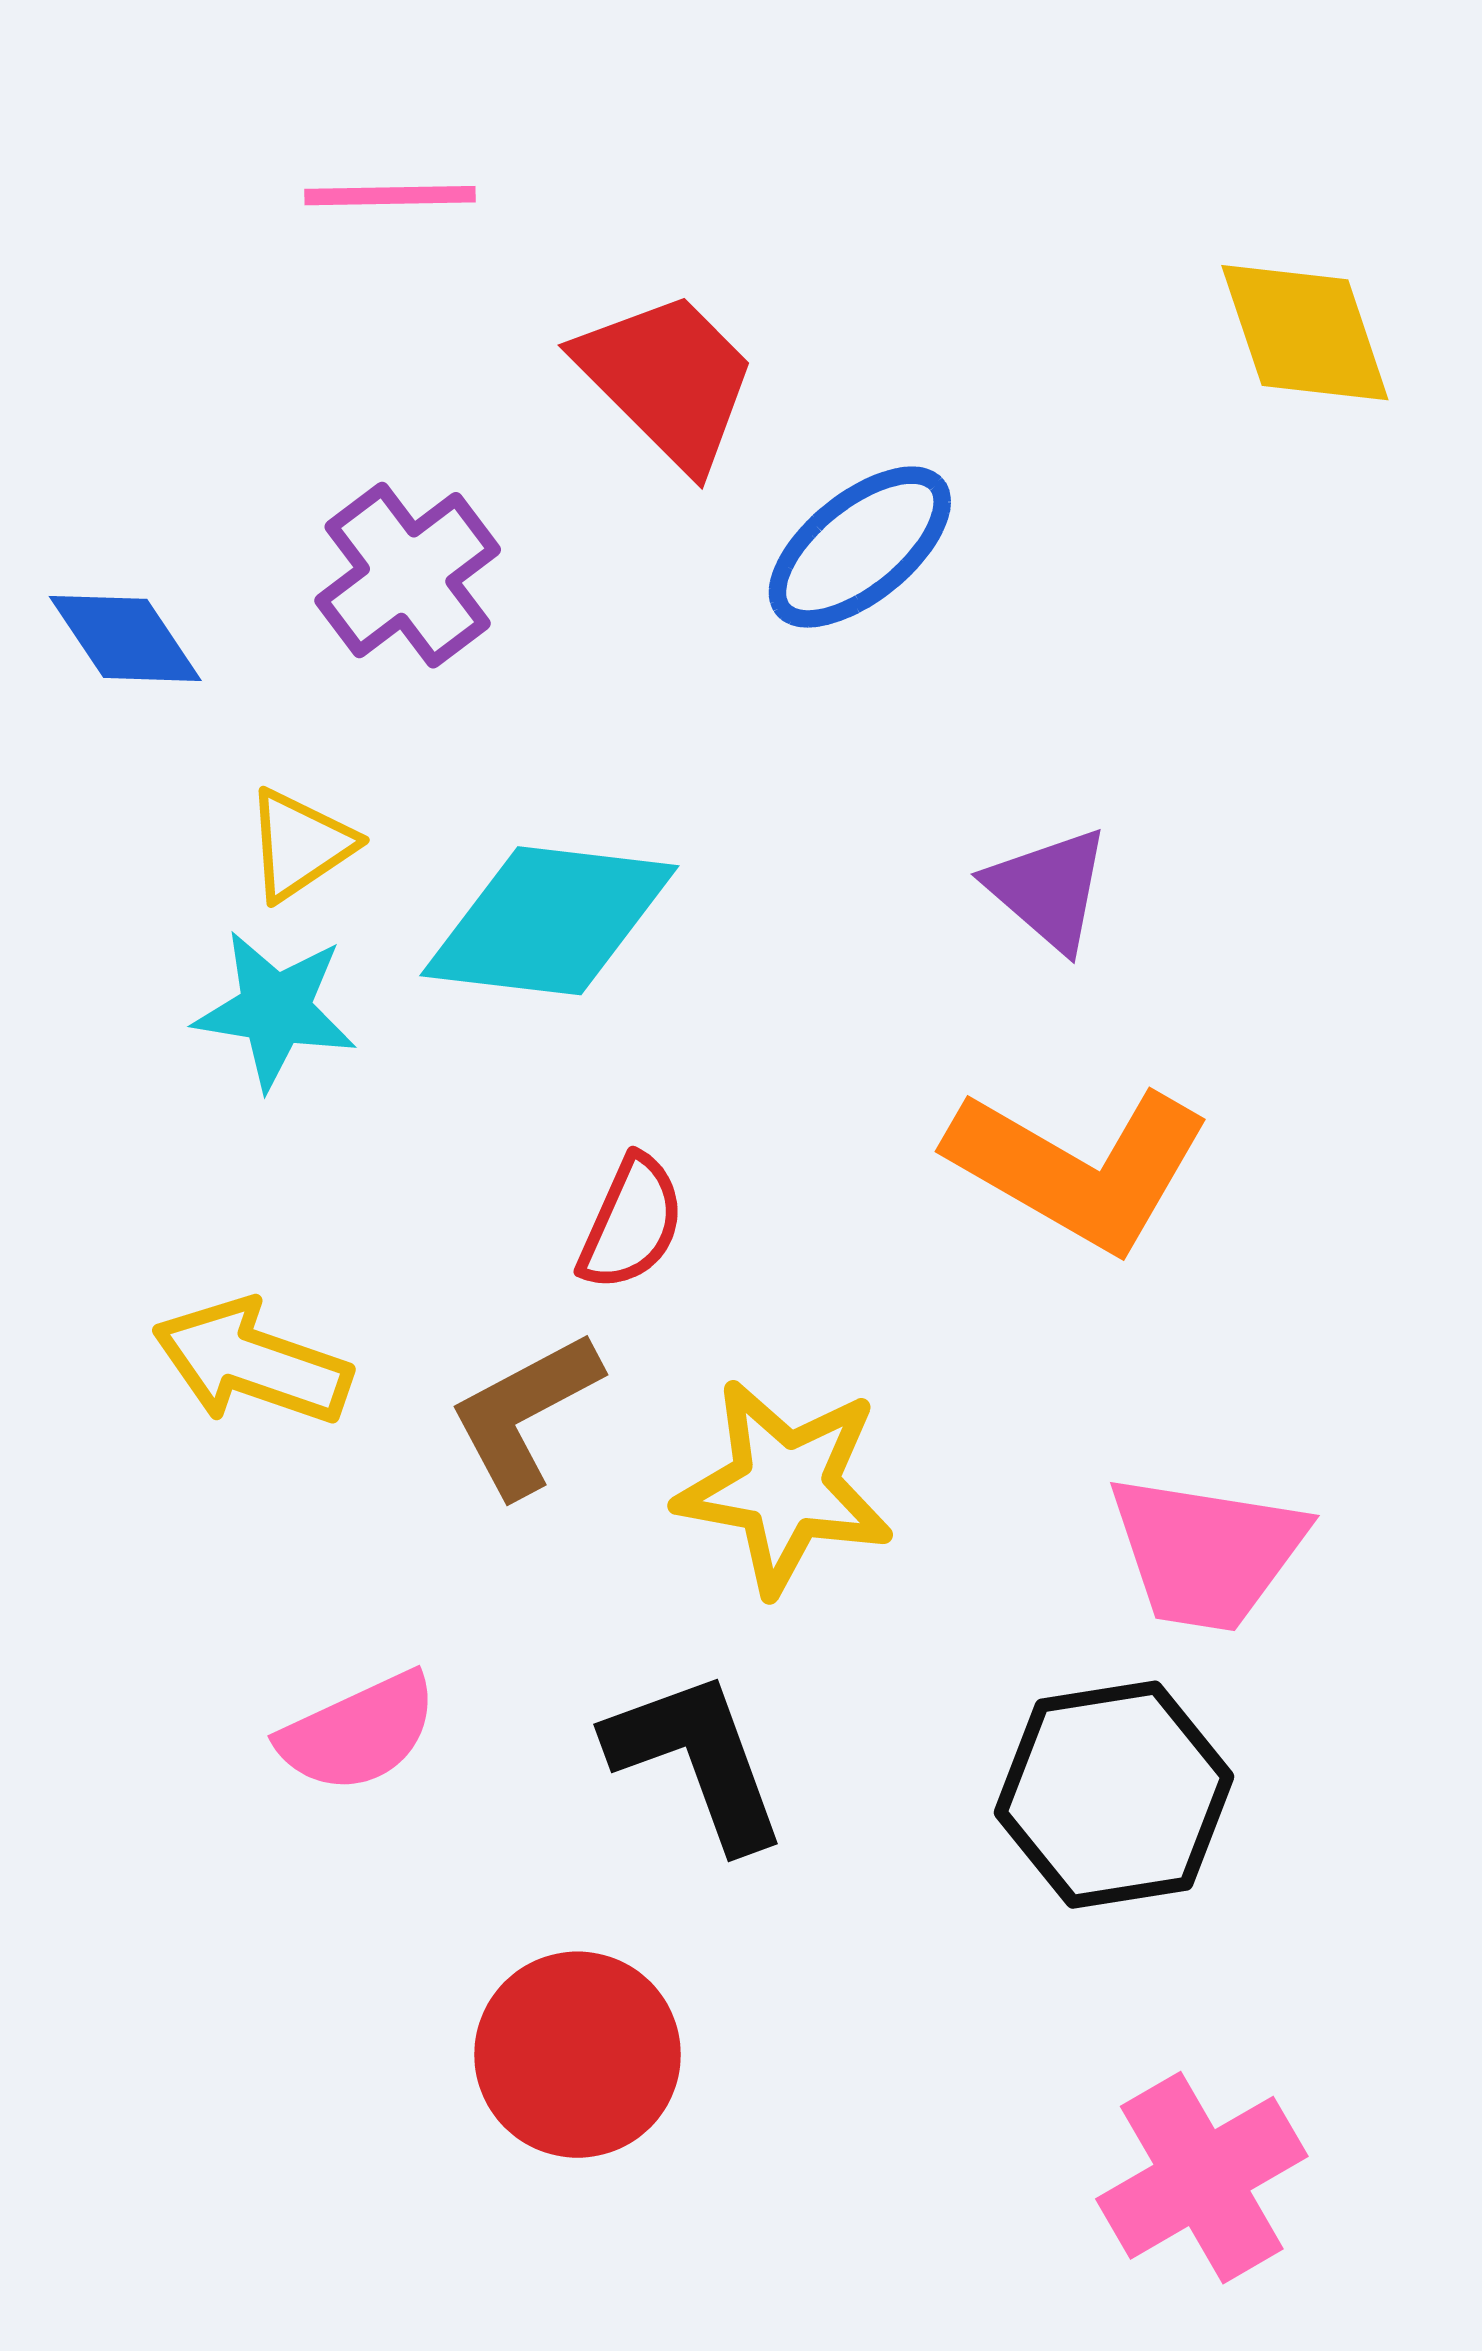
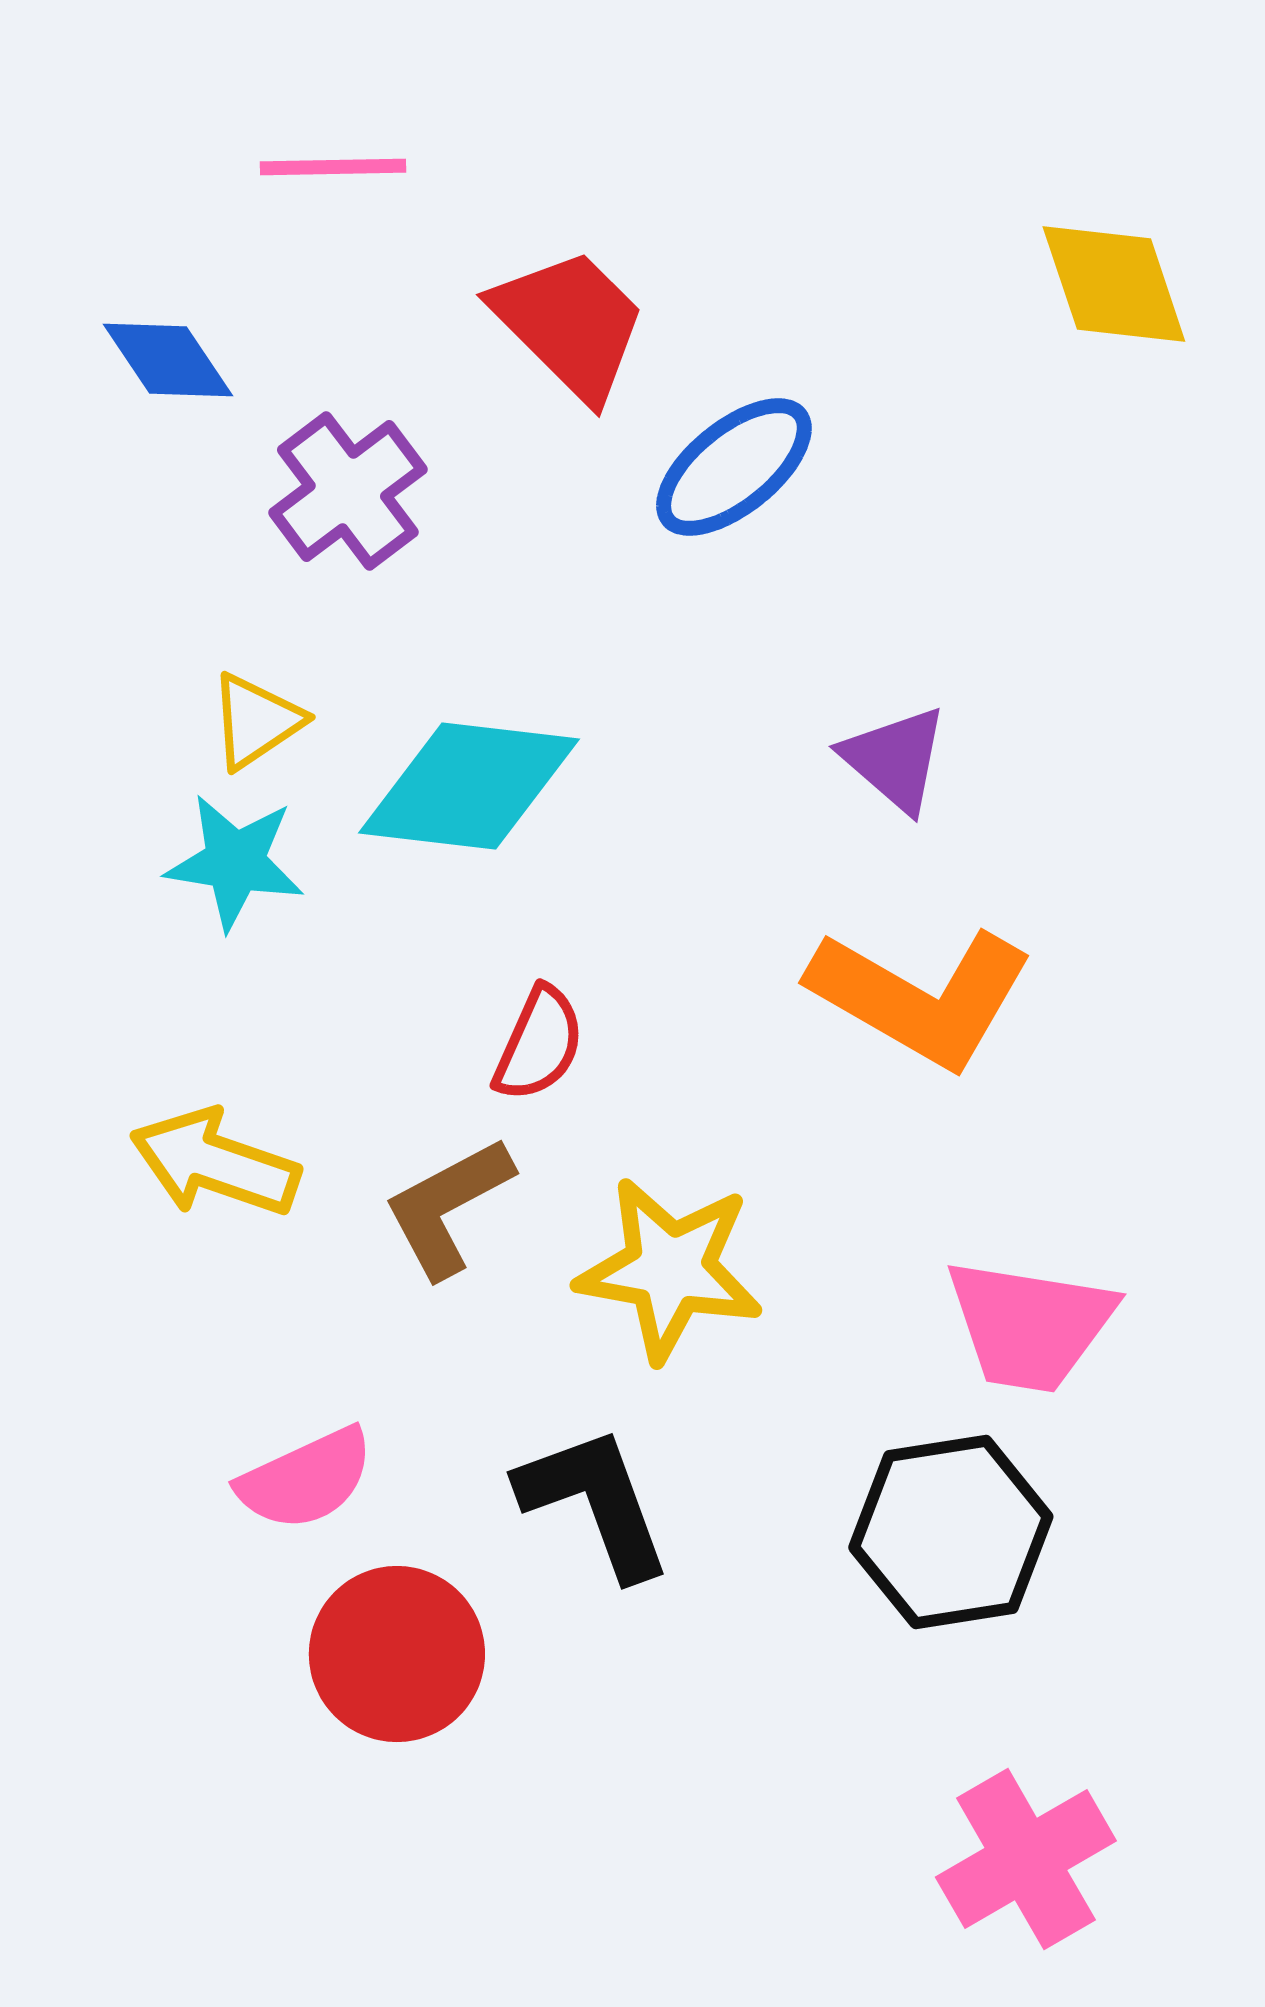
blue diamond: (125, 638) -> (168, 360), moved
red circle: (577, 2055) -> (397, 1654), moved

